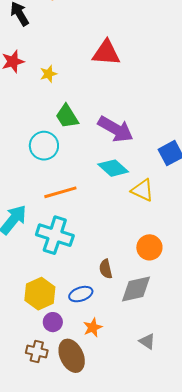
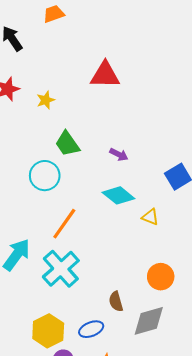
purple arrow: (116, 129) -> (119, 155), size x0.5
yellow triangle: (142, 190) -> (150, 217), size x0.7
orange line: (60, 192) -> (64, 224), turned -36
cyan cross: (55, 235) -> (61, 269), turned 33

